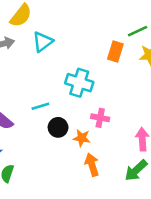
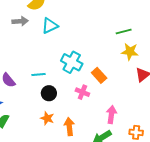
orange rectangle: (115, 51) -> (99, 75), moved, turned -70
orange star: (82, 138) -> (47, 118), moved

